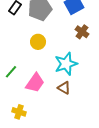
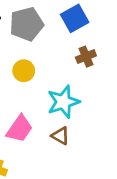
brown cross: (82, 32) -> (86, 57), turned 32

